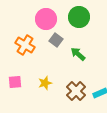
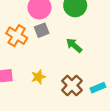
gray square: (56, 40) -> (42, 30), moved, turned 32

